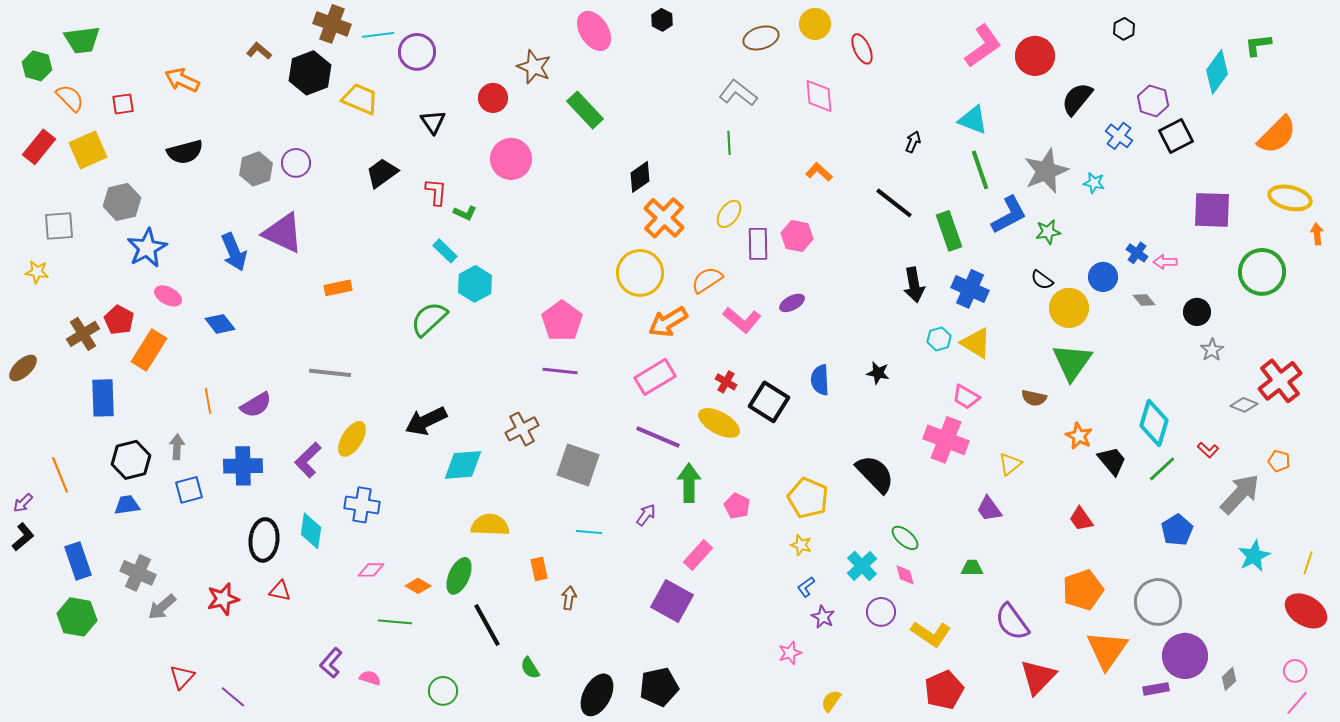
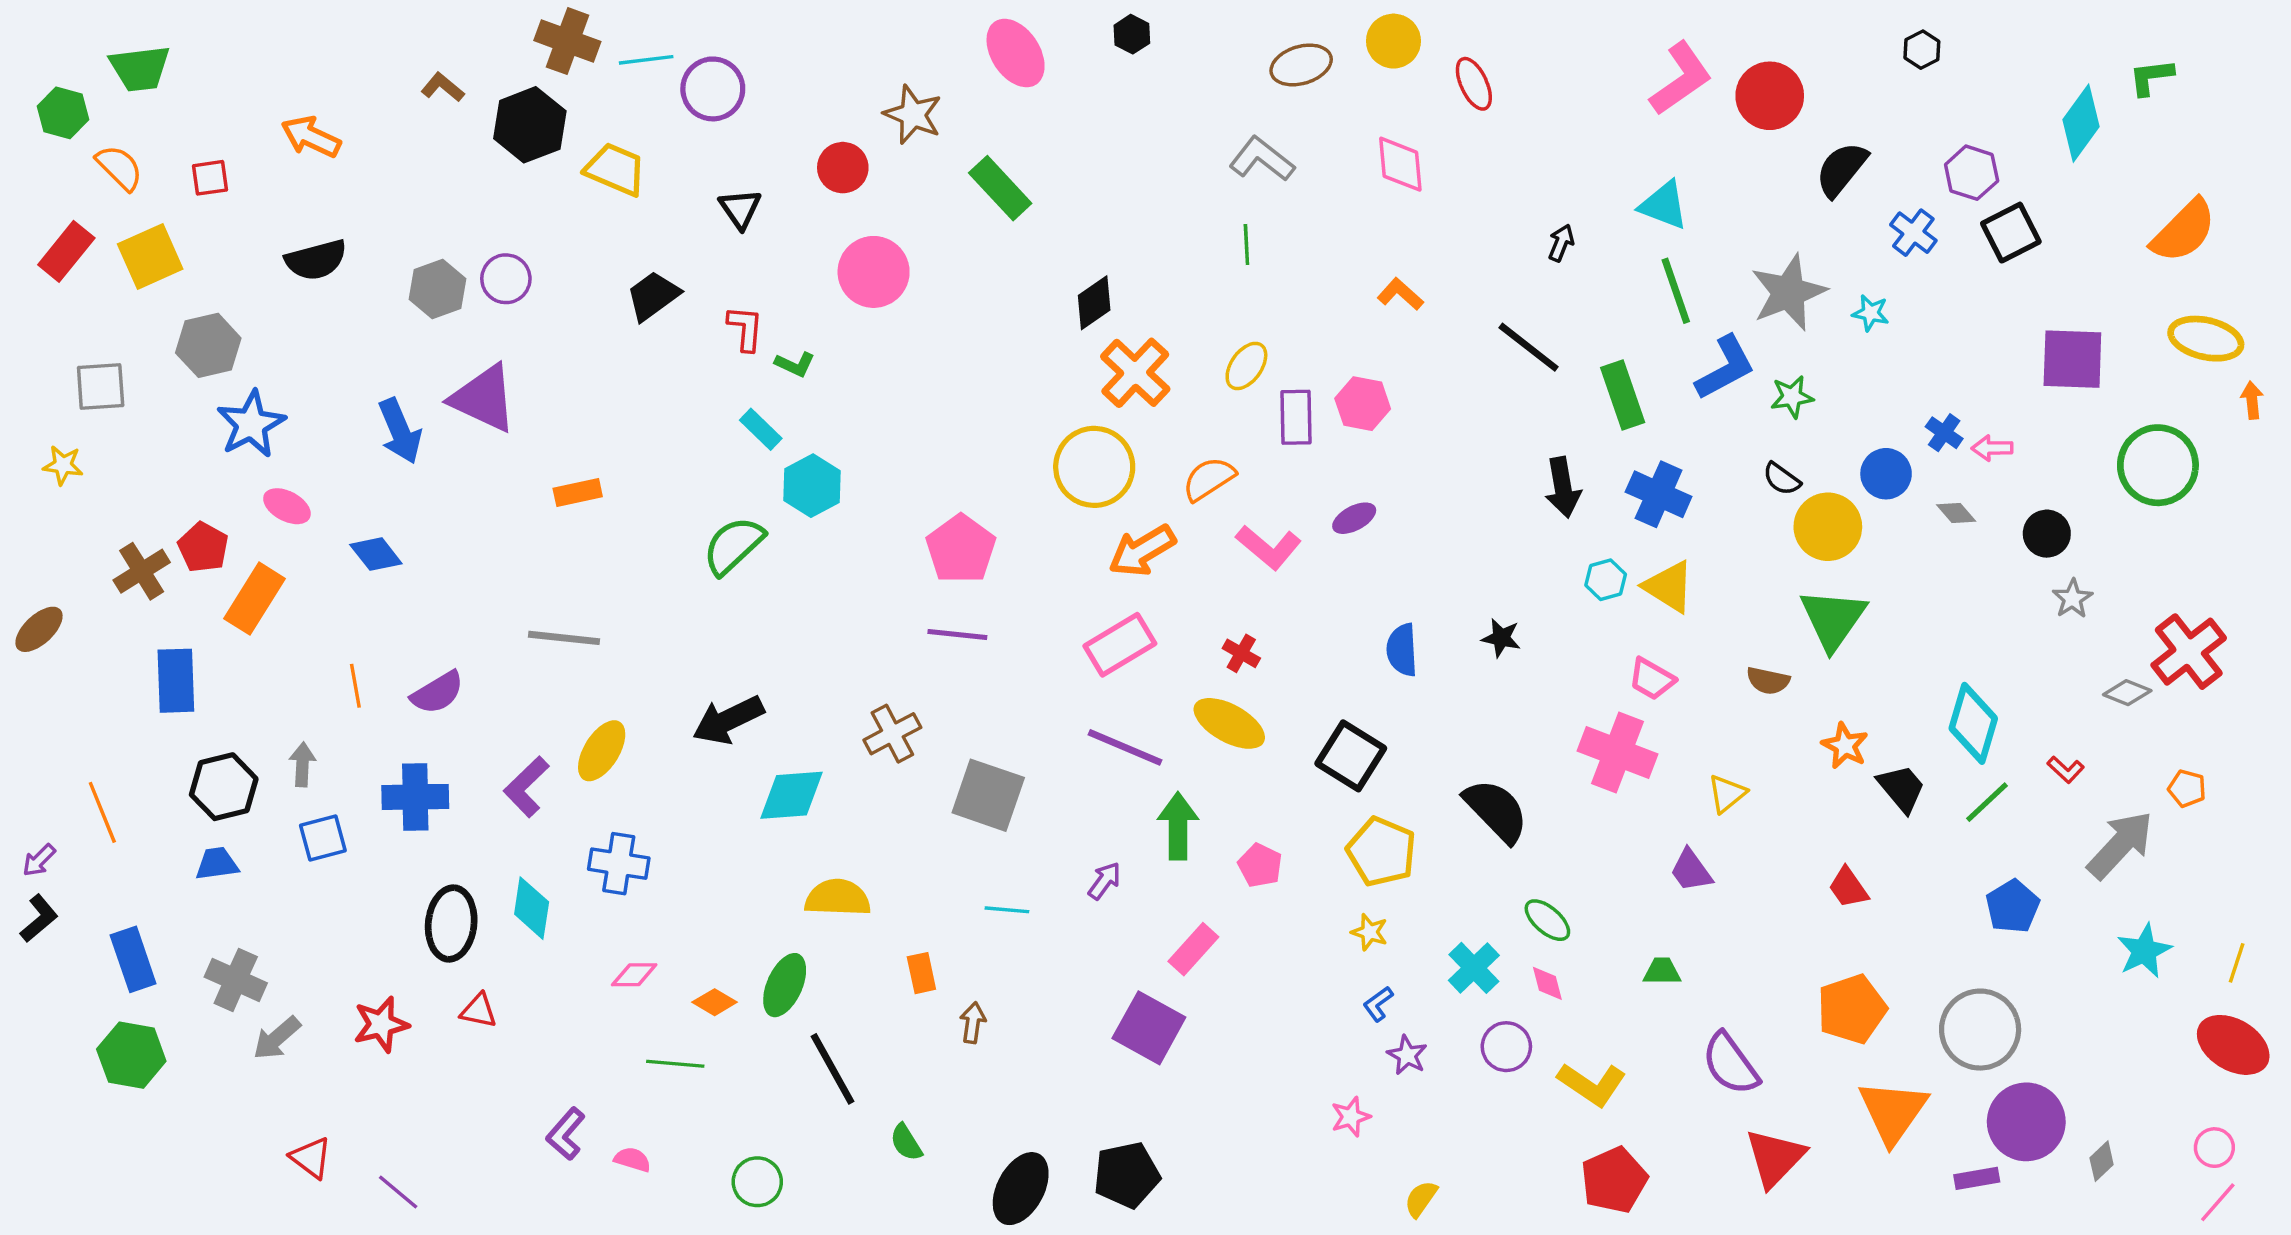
black square: (769, 402) -> (1351, 756), moved
red triangle: (182, 677) -> (311, 1158), turned -36

